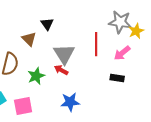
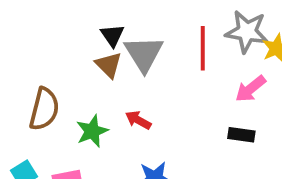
brown triangle: (29, 39) -> (109, 65), moved
red line: (96, 44) -> (203, 48), moved
gray triangle: (64, 54) -> (144, 54), moved

